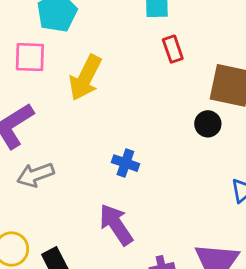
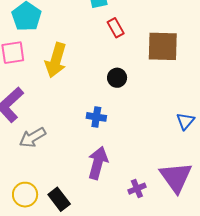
black circle: (208, 124) -> (117, 78), moved
purple arrow: (116, 225) -> (98, 163), turned 60

